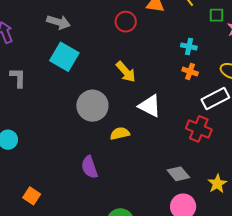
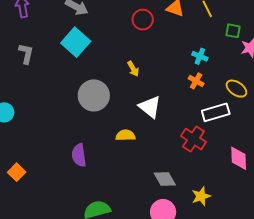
yellow arrow: (126, 72) -> (133, 69), size x0.7
yellow semicircle: (120, 133) -> (125, 135), moved

